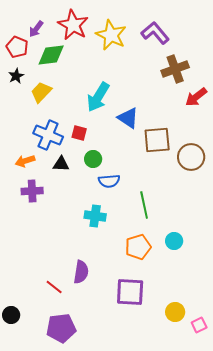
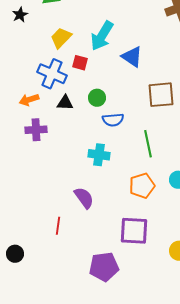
yellow trapezoid: (41, 92) -> (61, 38), moved
red square: (79, 133) -> (80, 63), moved
brown square: (157, 140) -> (161, 95), moved
purple semicircle: (81, 272) -> (84, 198), moved, turned -45
red line: (54, 287) -> (58, 226), turned 60
purple pentagon: (61, 328) -> (104, 267), moved

